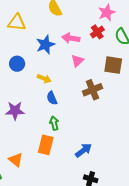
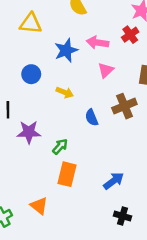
blue semicircle: (52, 98) -> (92, 118), moved
green arrow: (54, 123) -> (60, 147), moved, turned 56
orange triangle: (16, 160) -> (39, 206), moved

